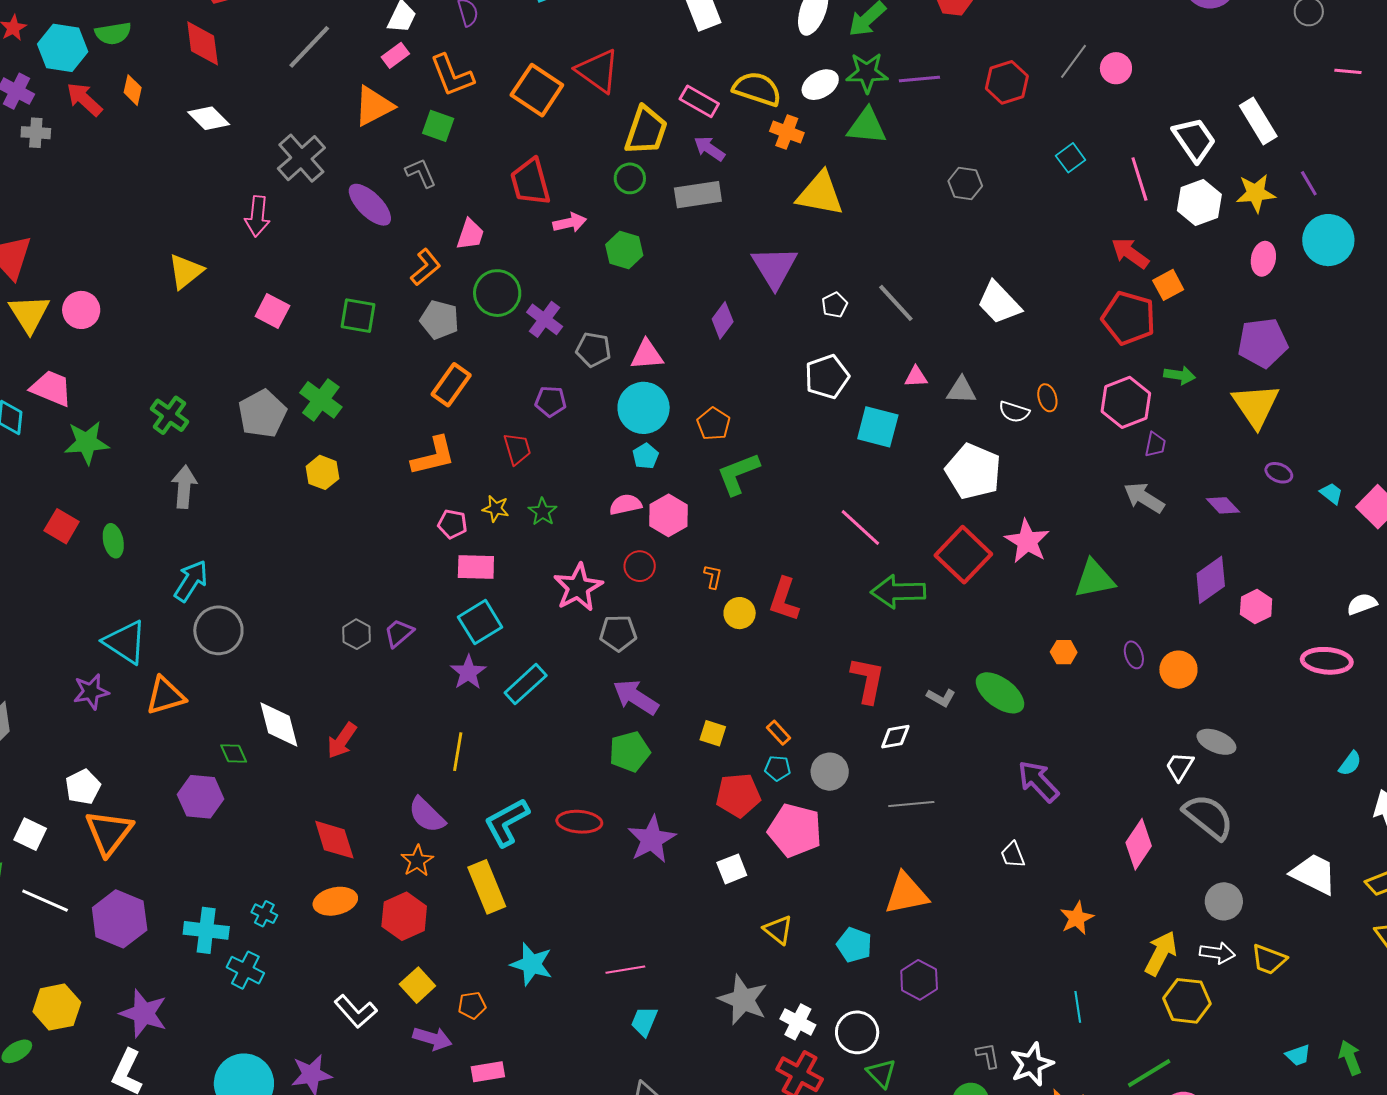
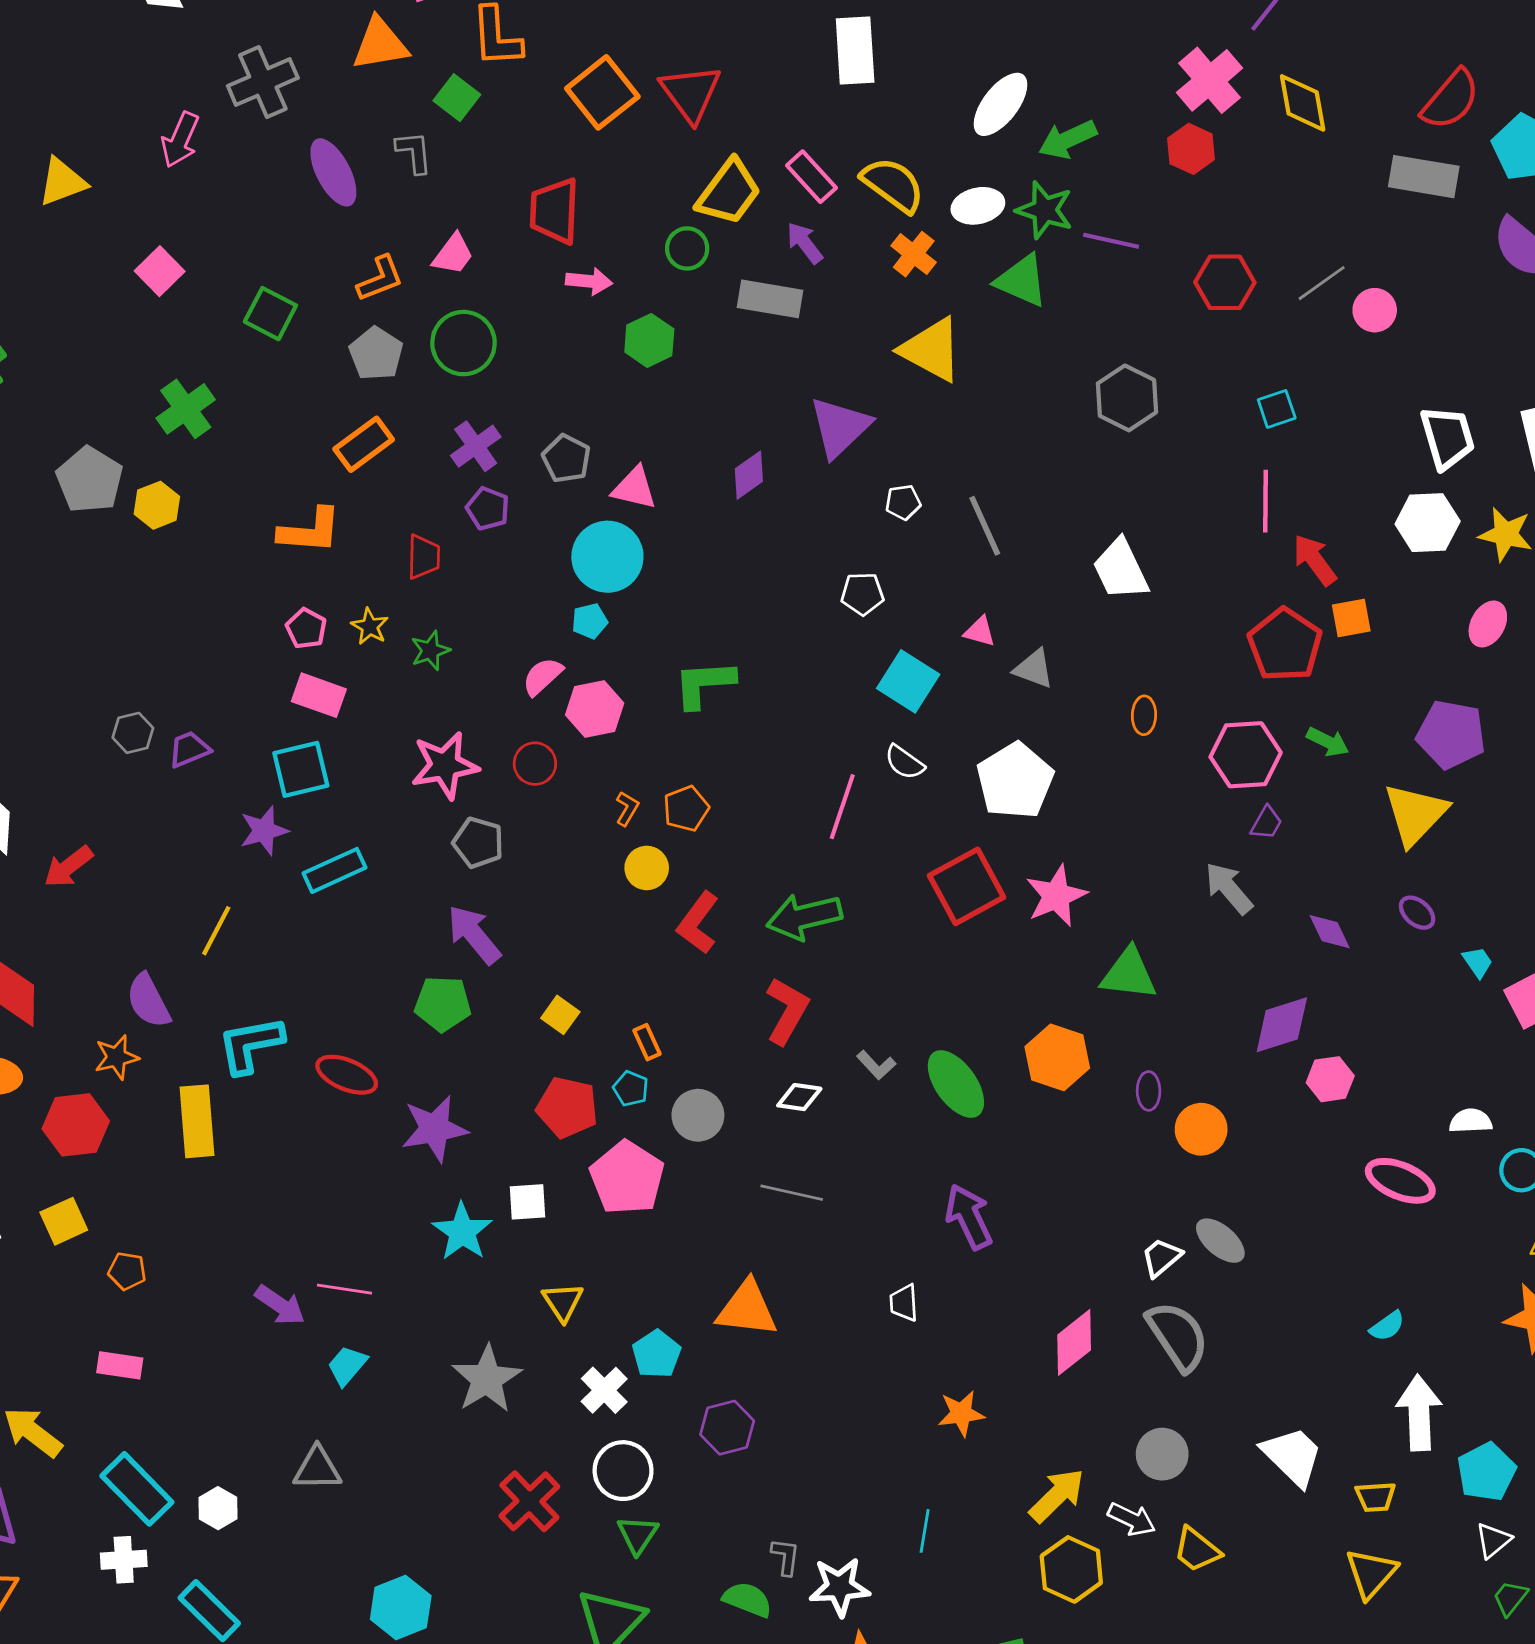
pink line: (1139, 179) -> (1265, 501), moved
gray hexagon: (965, 183) -> (1127, 398), size x1.4
purple cross: (545, 319) -> (476, 446), moved
white pentagon: (827, 377) -> (862, 594), size x0.7
white semicircle: (1014, 412) -> (904, 762), moved
gray pentagon: (262, 414) -> (90, 480), moved, turned -30
orange pentagon: (714, 424) -> (686, 809), moved
pink semicircle: (625, 505) -> (542, 676), turned -48
pink line: (860, 527) -> (842, 807), turned 48
green arrow: (898, 592) -> (804, 917), moved, turned -30
red L-shape: (784, 599) -> (698, 923), moved
orange hexagon: (1064, 652) -> (1057, 1057), size x1.8
cyan star: (532, 964) -> (462, 1232), moved
white cross: (798, 1022) -> (604, 1390), moved
purple arrow: (432, 1038) -> (280, 1305), moved

